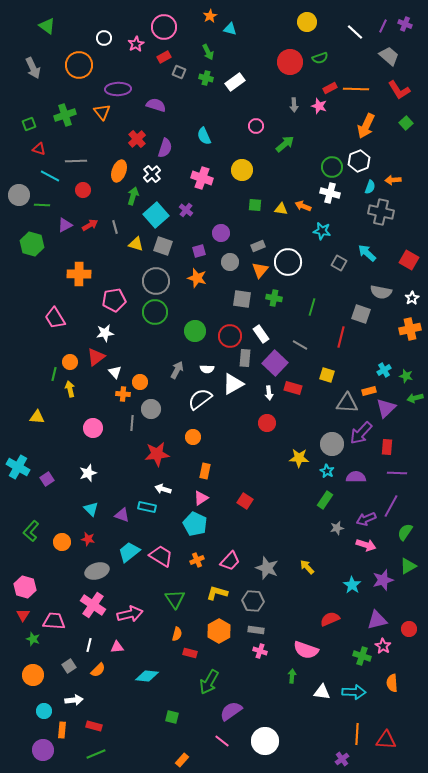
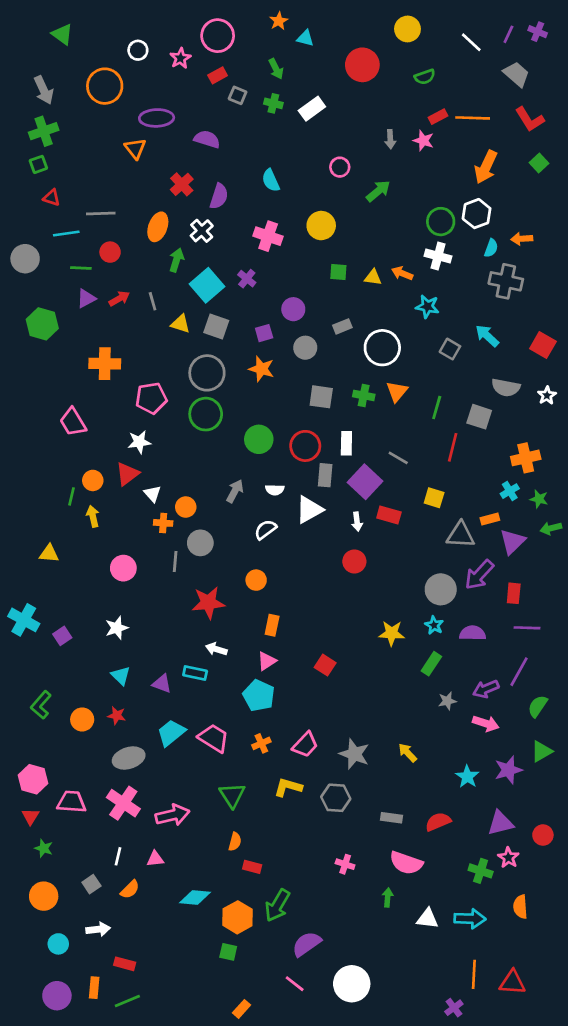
red circle: (290, 62) -> (362, 65), moved
green cross: (65, 115) -> (44, 131), moved
cyan line: (50, 176) -> (66, 233), turned -36
green line: (42, 205) -> (81, 268), moved
orange triangle: (260, 270) -> (397, 391), moved
green line: (312, 307) -> (437, 407), moved
orange cross: (410, 329) -> (526, 458), moved
white rectangle: (261, 334) -> (346, 443), turned 36
white semicircle: (200, 399) -> (265, 530), size x0.7
yellow star: (299, 458) -> (392, 633), moved
pink trapezoid: (54, 621) -> (72, 802), moved
gray rectangle: (256, 630) -> (392, 818), moved
orange hexagon: (219, 631) -> (238, 917), moved
orange rectangle: (62, 730) -> (94, 988), moved

